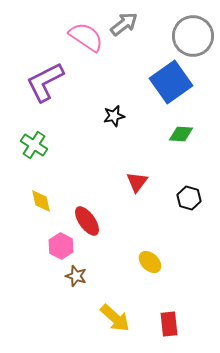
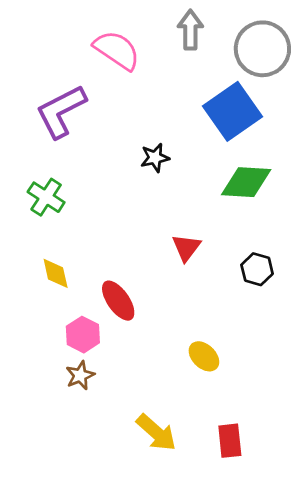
gray arrow: (124, 24) -> (190, 30), moved, turned -52
green diamond: (181, 134) -> (246, 182), size x1.5
brown star: (76, 276) -> (80, 375), moved, turned 30

